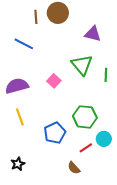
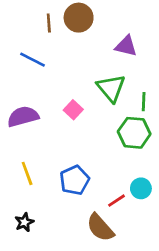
yellow line: (20, 117) -> (27, 173), moved
green hexagon: (85, 117) -> (134, 133), moved
brown semicircle: (74, 168) -> (100, 228), size x1.6

